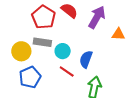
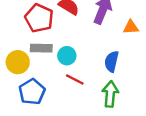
blue semicircle: (86, 59) -> (112, 61), moved

